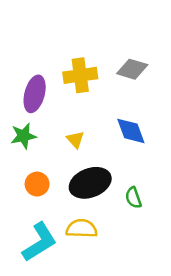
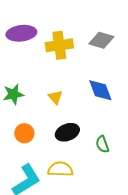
purple ellipse: (35, 94) -> (21, 33), moved, turned 68
black ellipse: (90, 183) -> (67, 132), size x0.7

